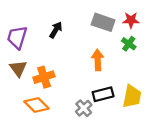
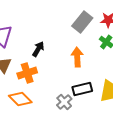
gray rectangle: (103, 22) -> (82, 22), turned -70
black arrow: (56, 30) -> (38, 49), moved

